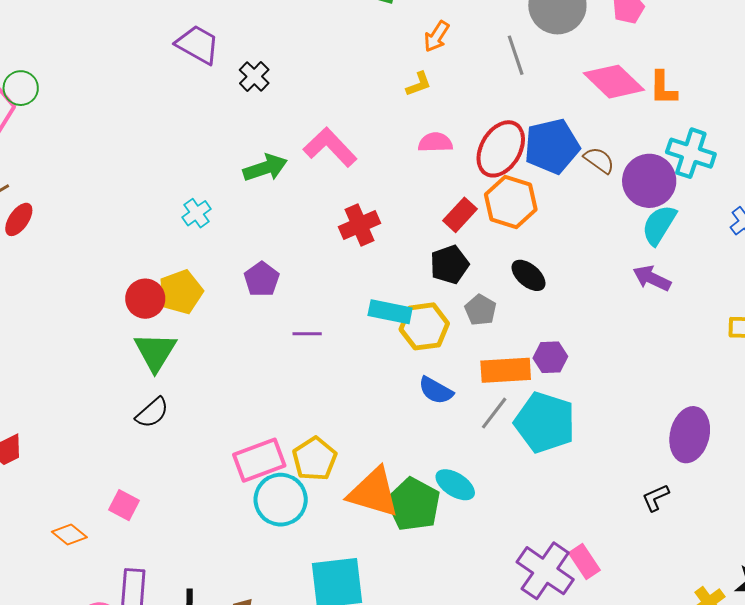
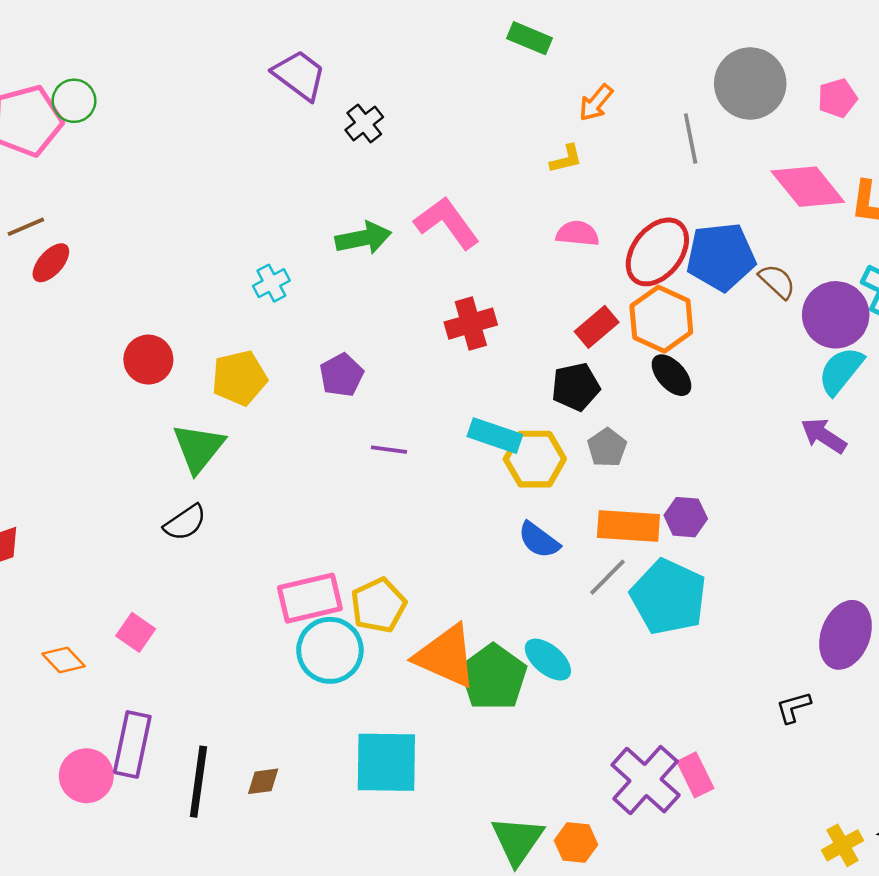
black ellipse: (528, 275) -> (671, 375), moved
red circle: (145, 299) -> (148, 360), moved

